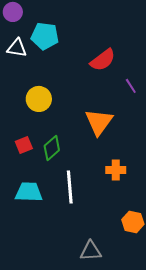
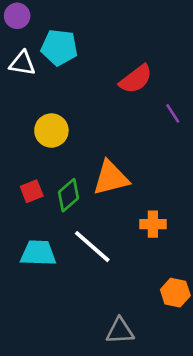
orange triangle: (99, 122) -> (111, 178), moved, turned 40
white line: (70, 187) -> (92, 247), turned -44

